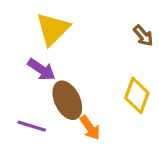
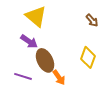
yellow triangle: (53, 29) -> (36, 16), turned -35

